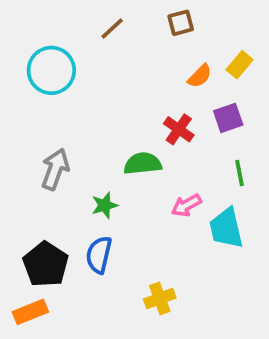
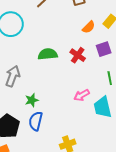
green semicircle: (143, 164) -> (48, 54), moved
green star: (105, 205) -> (32, 100), moved

